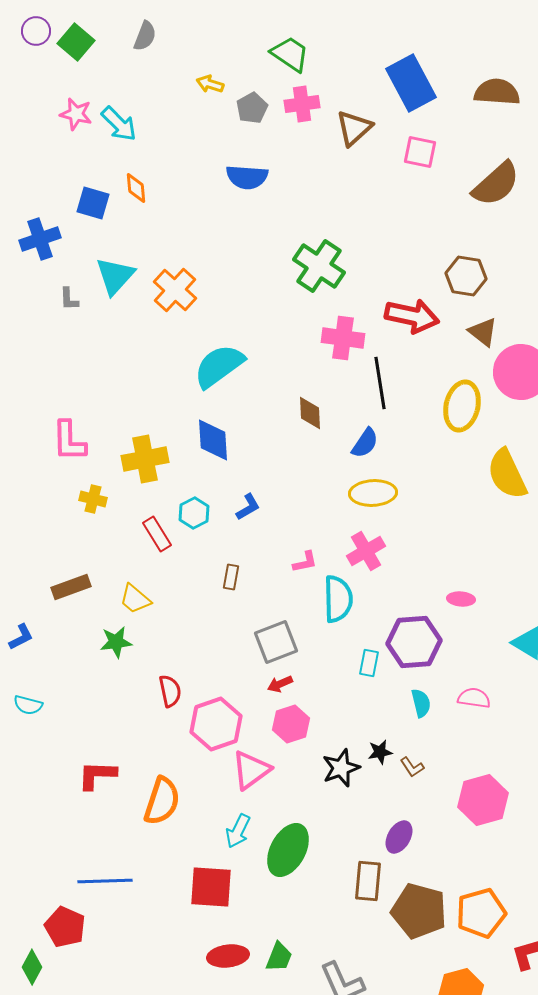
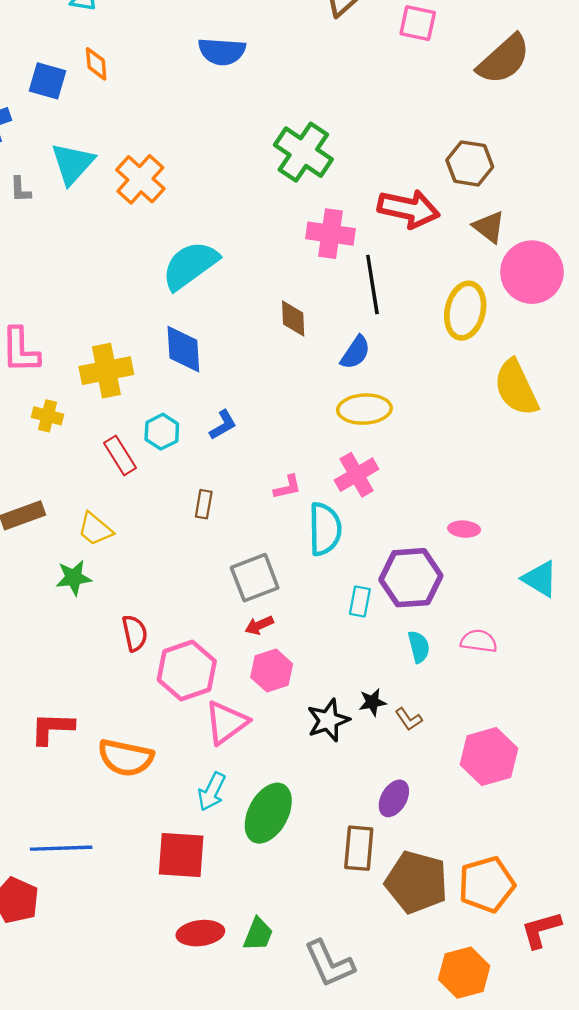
orange semicircle: (162, 801) -> (126, 758), turned 84

